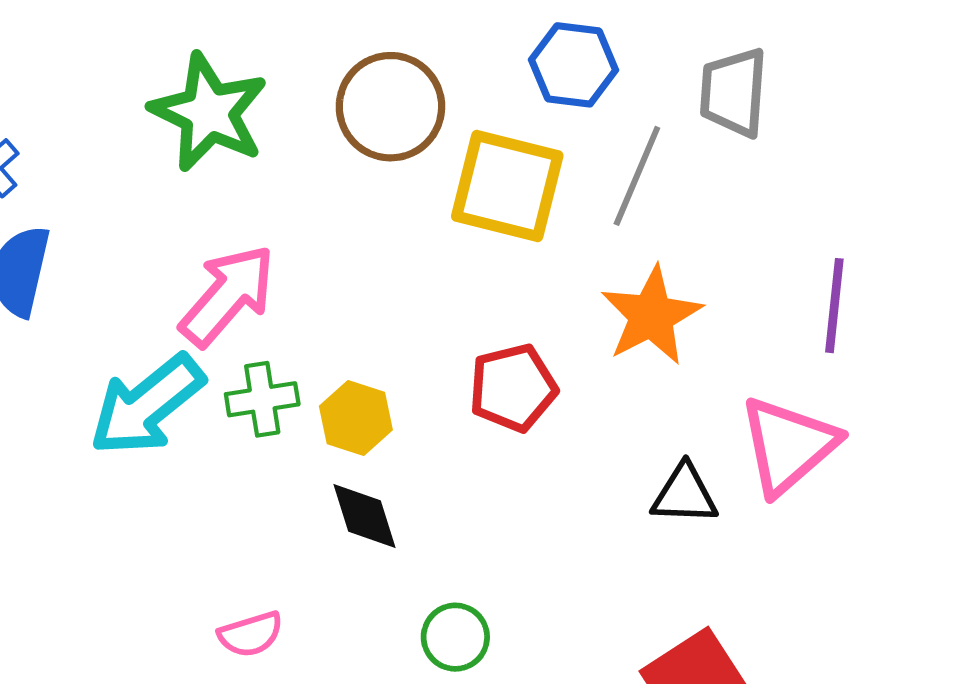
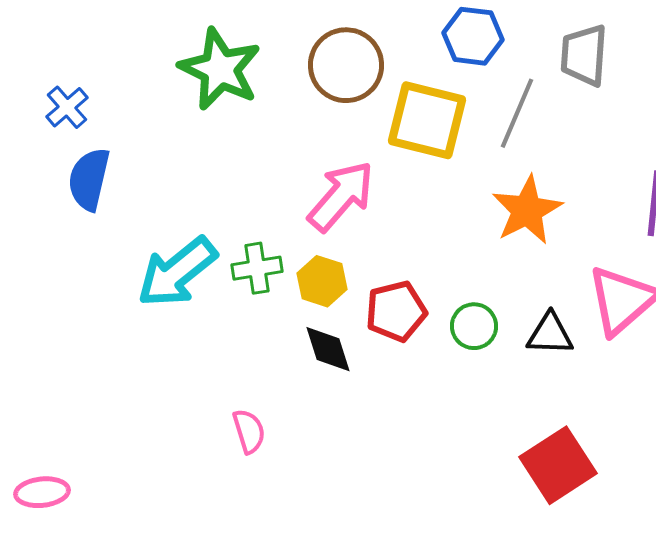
pink arrow: (228, 295) -> (341, 196), moved
red pentagon: (513, 388) -> (396, 311), moved
pink semicircle: (251, 634) -> (249, 431), turned -90
green circle: (455, 637) -> (474, 326), moved

